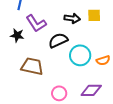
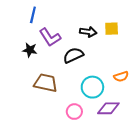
cyan circle: (80, 55) -> (92, 87), moved

